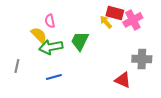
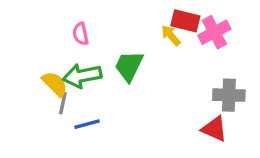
yellow semicircle: (39, 35) -> (55, 84), moved
gray line: (17, 66) -> (63, 103), moved
red triangle: (123, 80) -> (214, 129), moved

